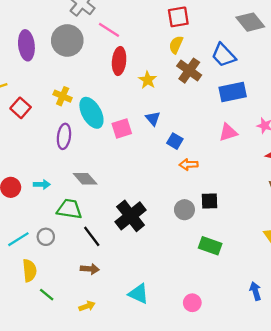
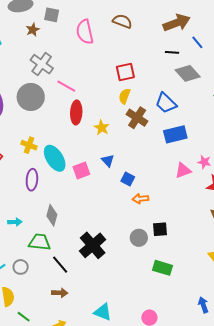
pink triangle: (228, 132) -> (183, 171), moved
gray diamond: (85, 179) -> (52, 215), turned 60

